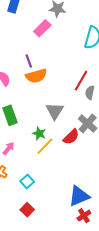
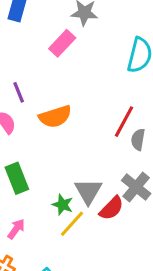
purple line: (29, 61) -> (19, 92), moved
gray triangle: (55, 111) -> (88, 191), moved

